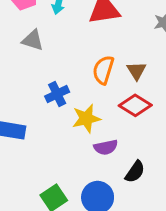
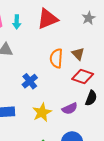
yellow star: (86, 118) -> (42, 112), moved
black semicircle: (135, 172) -> (91, 98), moved

